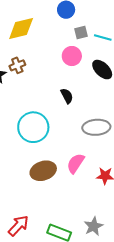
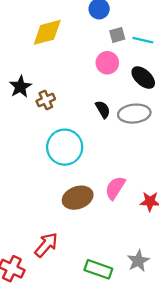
brown cross: (17, 65) -> (46, 100), moved
gray ellipse: (96, 127) -> (134, 114), moved
red arrow: (18, 226) -> (46, 245), moved

